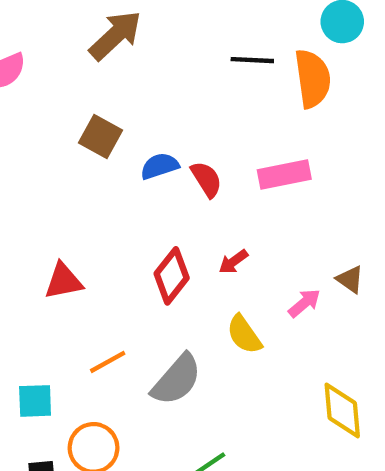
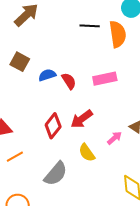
red arrow: (233, 262) -> (82, 119), size x1.6
orange line: (108, 362) -> (15, 157), moved

